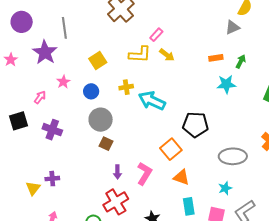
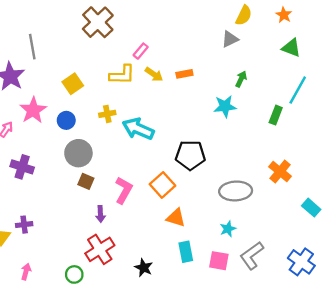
orange rectangle: (216, 58) -> (184, 74), moved
pink star: (63, 82) -> (33, 110), size x1.6
pink L-shape: (144, 174) -> (124, 190), moved

